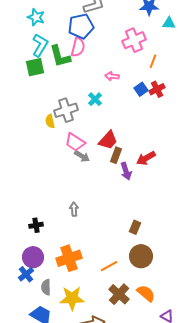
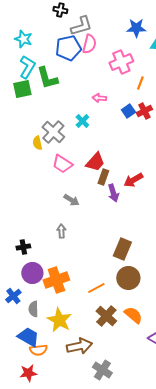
pink semicircle: (78, 47) -> (89, 44), moved
gray cross: (66, 110) -> (53, 132), turned -30
gray arrow: (82, 156) -> (71, 200), moved
brown rectangle: (135, 227) -> (122, 249), size x1.5
purple circle: (33, 257) -> (32, 273), moved
yellow star: (72, 298) -> (59, 320), turned 30

